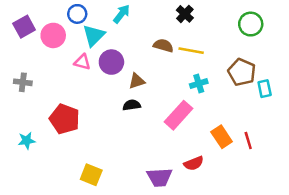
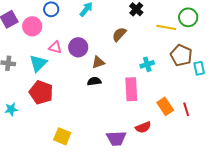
cyan triangle: (94, 35) -> (38, 63), moved
brown semicircle: (163, 46) -> (119, 34), turned -63
yellow line: (191, 51) -> (166, 27), moved
pink rectangle: (179, 115) -> (131, 89), turned -45

